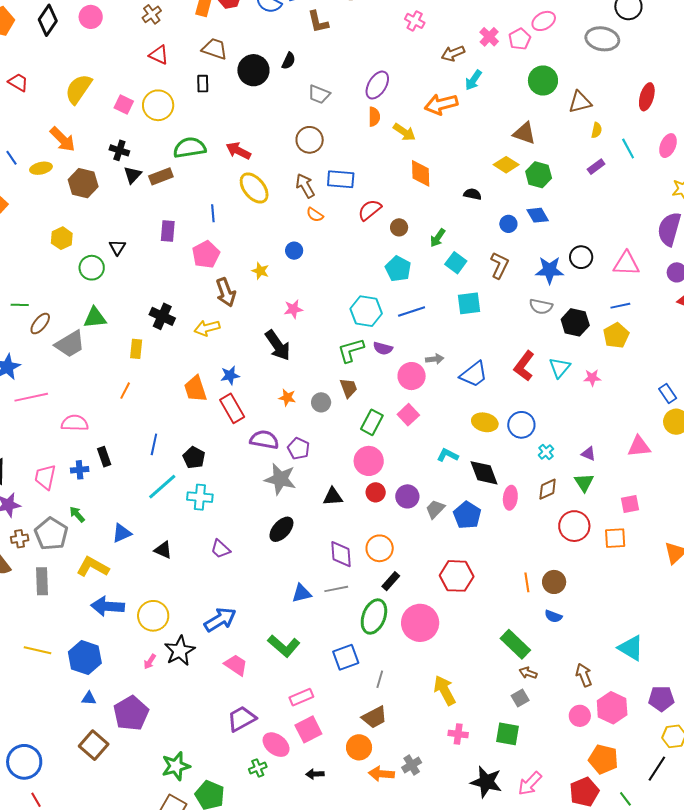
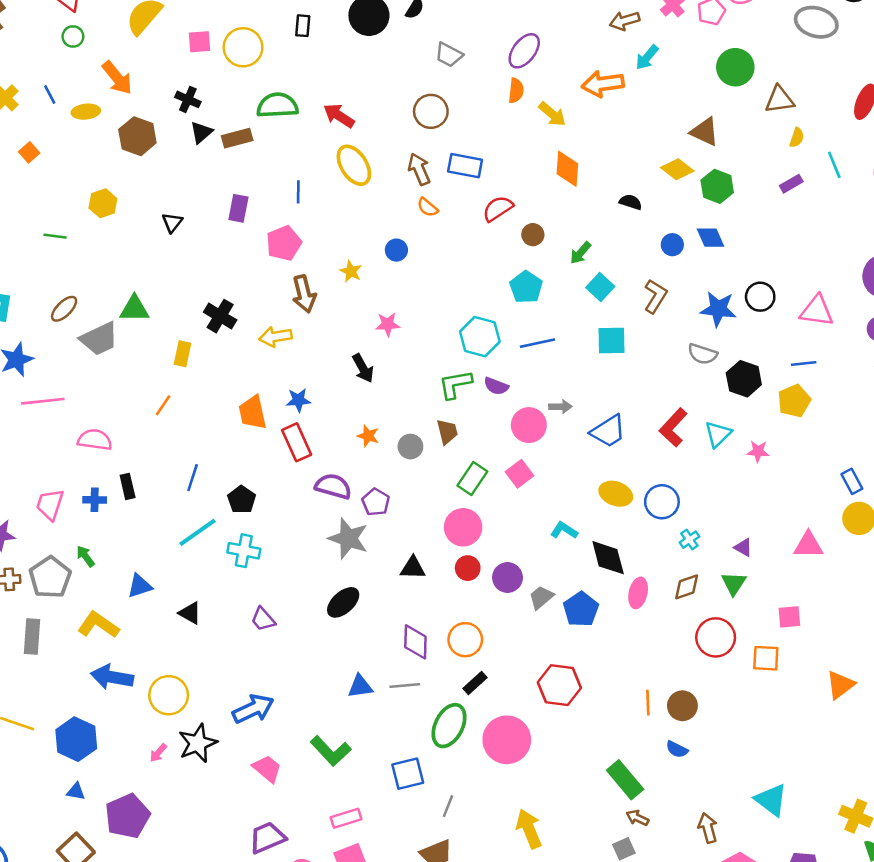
pink square: (124, 105) -> (200, 42), turned -36
green circle: (92, 268) -> (73, 36), moved, size x0.7
green line: (20, 305) -> (55, 236), moved
black arrow: (278, 345) -> (363, 368), size x0.7

